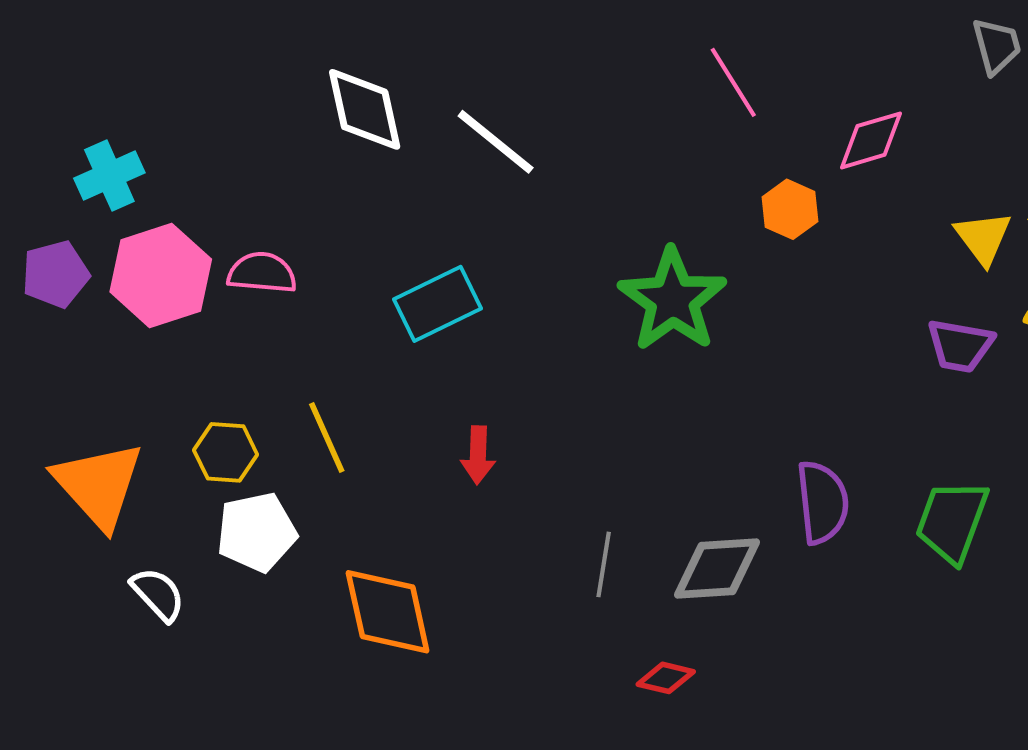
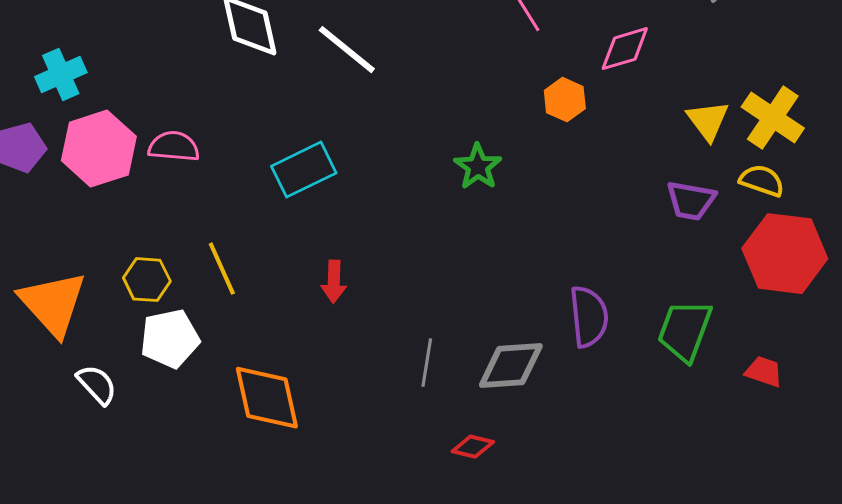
green star: (672, 300) -> (478, 167), size x0.6

